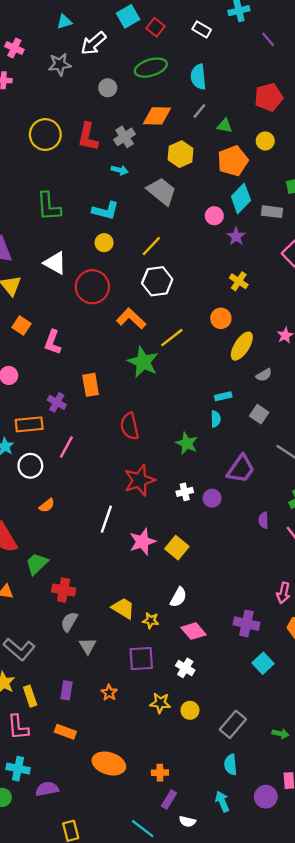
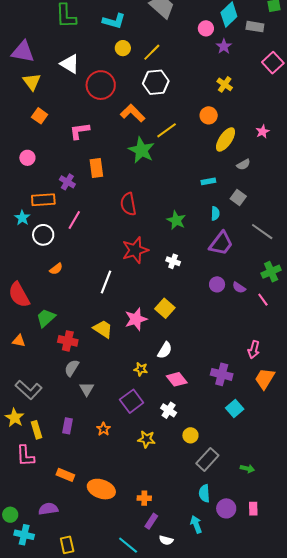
yellow circle: (104, 243) -> (123, 48), moved
pink L-shape: (53, 342) -> (80, 131), moved, turned 60
cyan semicircle: (216, 419) -> (215, 213), moved
white cross: (185, 492) -> (173, 261), turned 32
purple circle: (212, 498) -> (217, 284), moved
purple semicircle: (263, 520) -> (239, 288), turned -56
pink star: (142, 542) -> (136, 319), moved
yellow trapezoid: (123, 608) -> (103, 329), moved
purple square: (141, 659) -> (132, 401), turned -35
yellow circle: (190, 710) -> (190, 435), moved
orange rectangle: (65, 732) -> (65, 475), moved
cyan cross: (18, 769) -> (24, 535), moved
purple circle: (266, 797) -> (226, 508), moved

